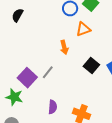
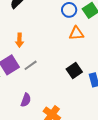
orange arrow: (64, 47) -> (19, 40), moved

